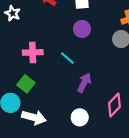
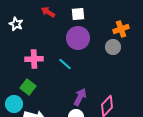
purple circle: (82, 29) -> (78, 38), size x1.5
purple arrow: (84, 83) -> (80, 97), moved

